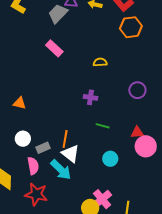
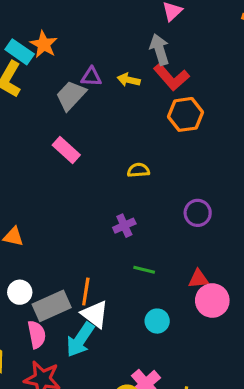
purple cross: (90, 97) -> (124, 226), turned -32
gray rectangle: (43, 148) -> (52, 306), size x1.6
cyan arrow: (61, 170) -> (80, 340), turned 80

